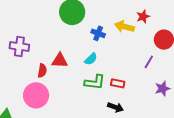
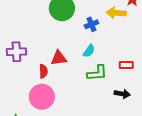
blue cross: (98, 33) -> (91, 24), turned -32
red rectangle: (118, 83) -> (126, 65), moved

